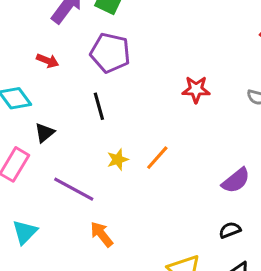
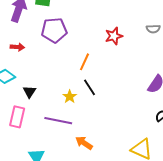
black line: (99, 106) -> (89, 87), moved
orange line: (157, 158) -> (84, 62), moved
yellow star: (118, 160) -> (70, 97), moved

